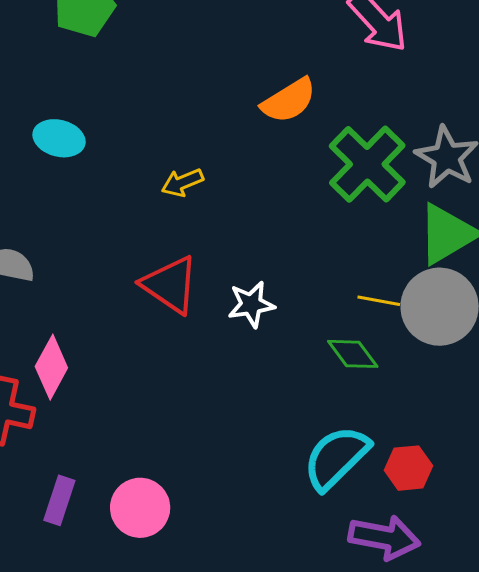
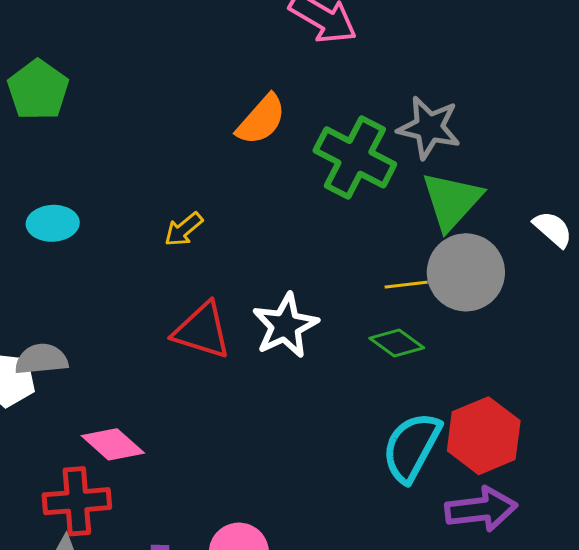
white star: (251, 304) -> (285, 326), size x1.4
pink diamond: (51, 367) -> (113, 444), turned -60
red hexagon: (408, 468) -> (484, 436), size x1.6

